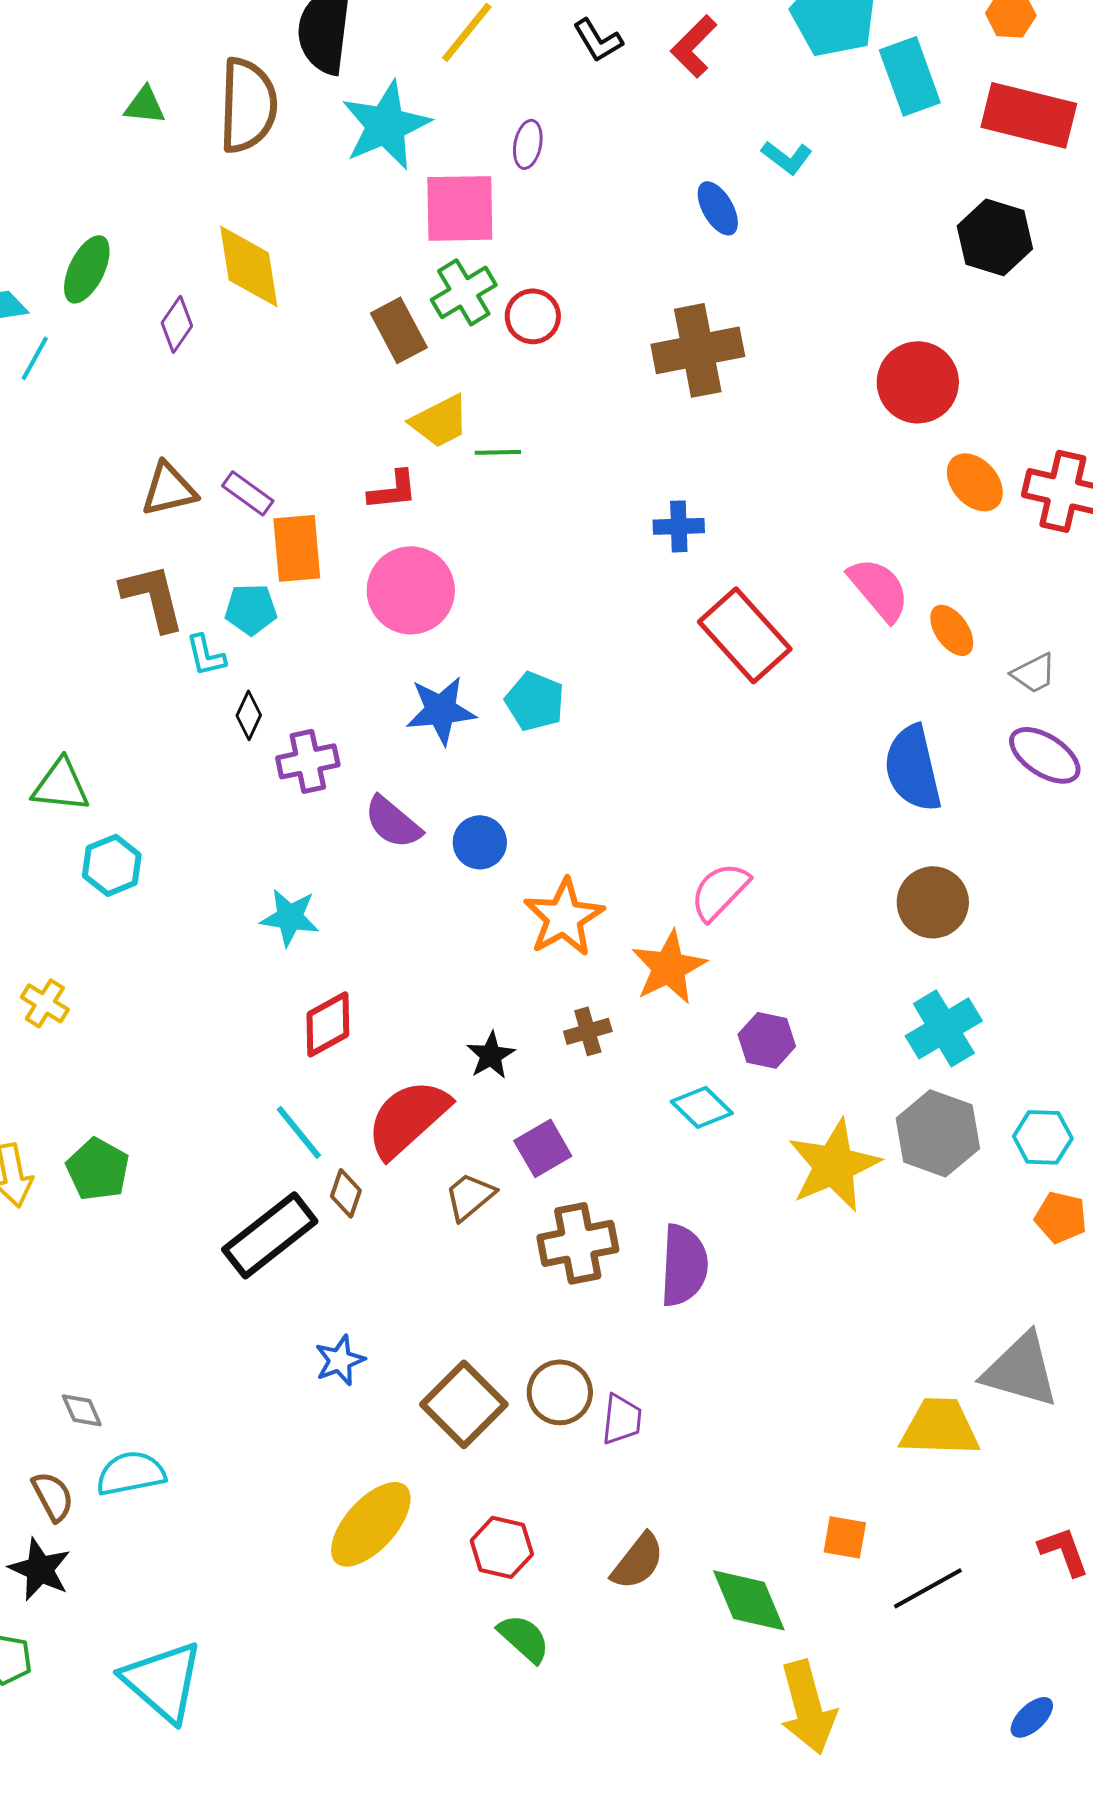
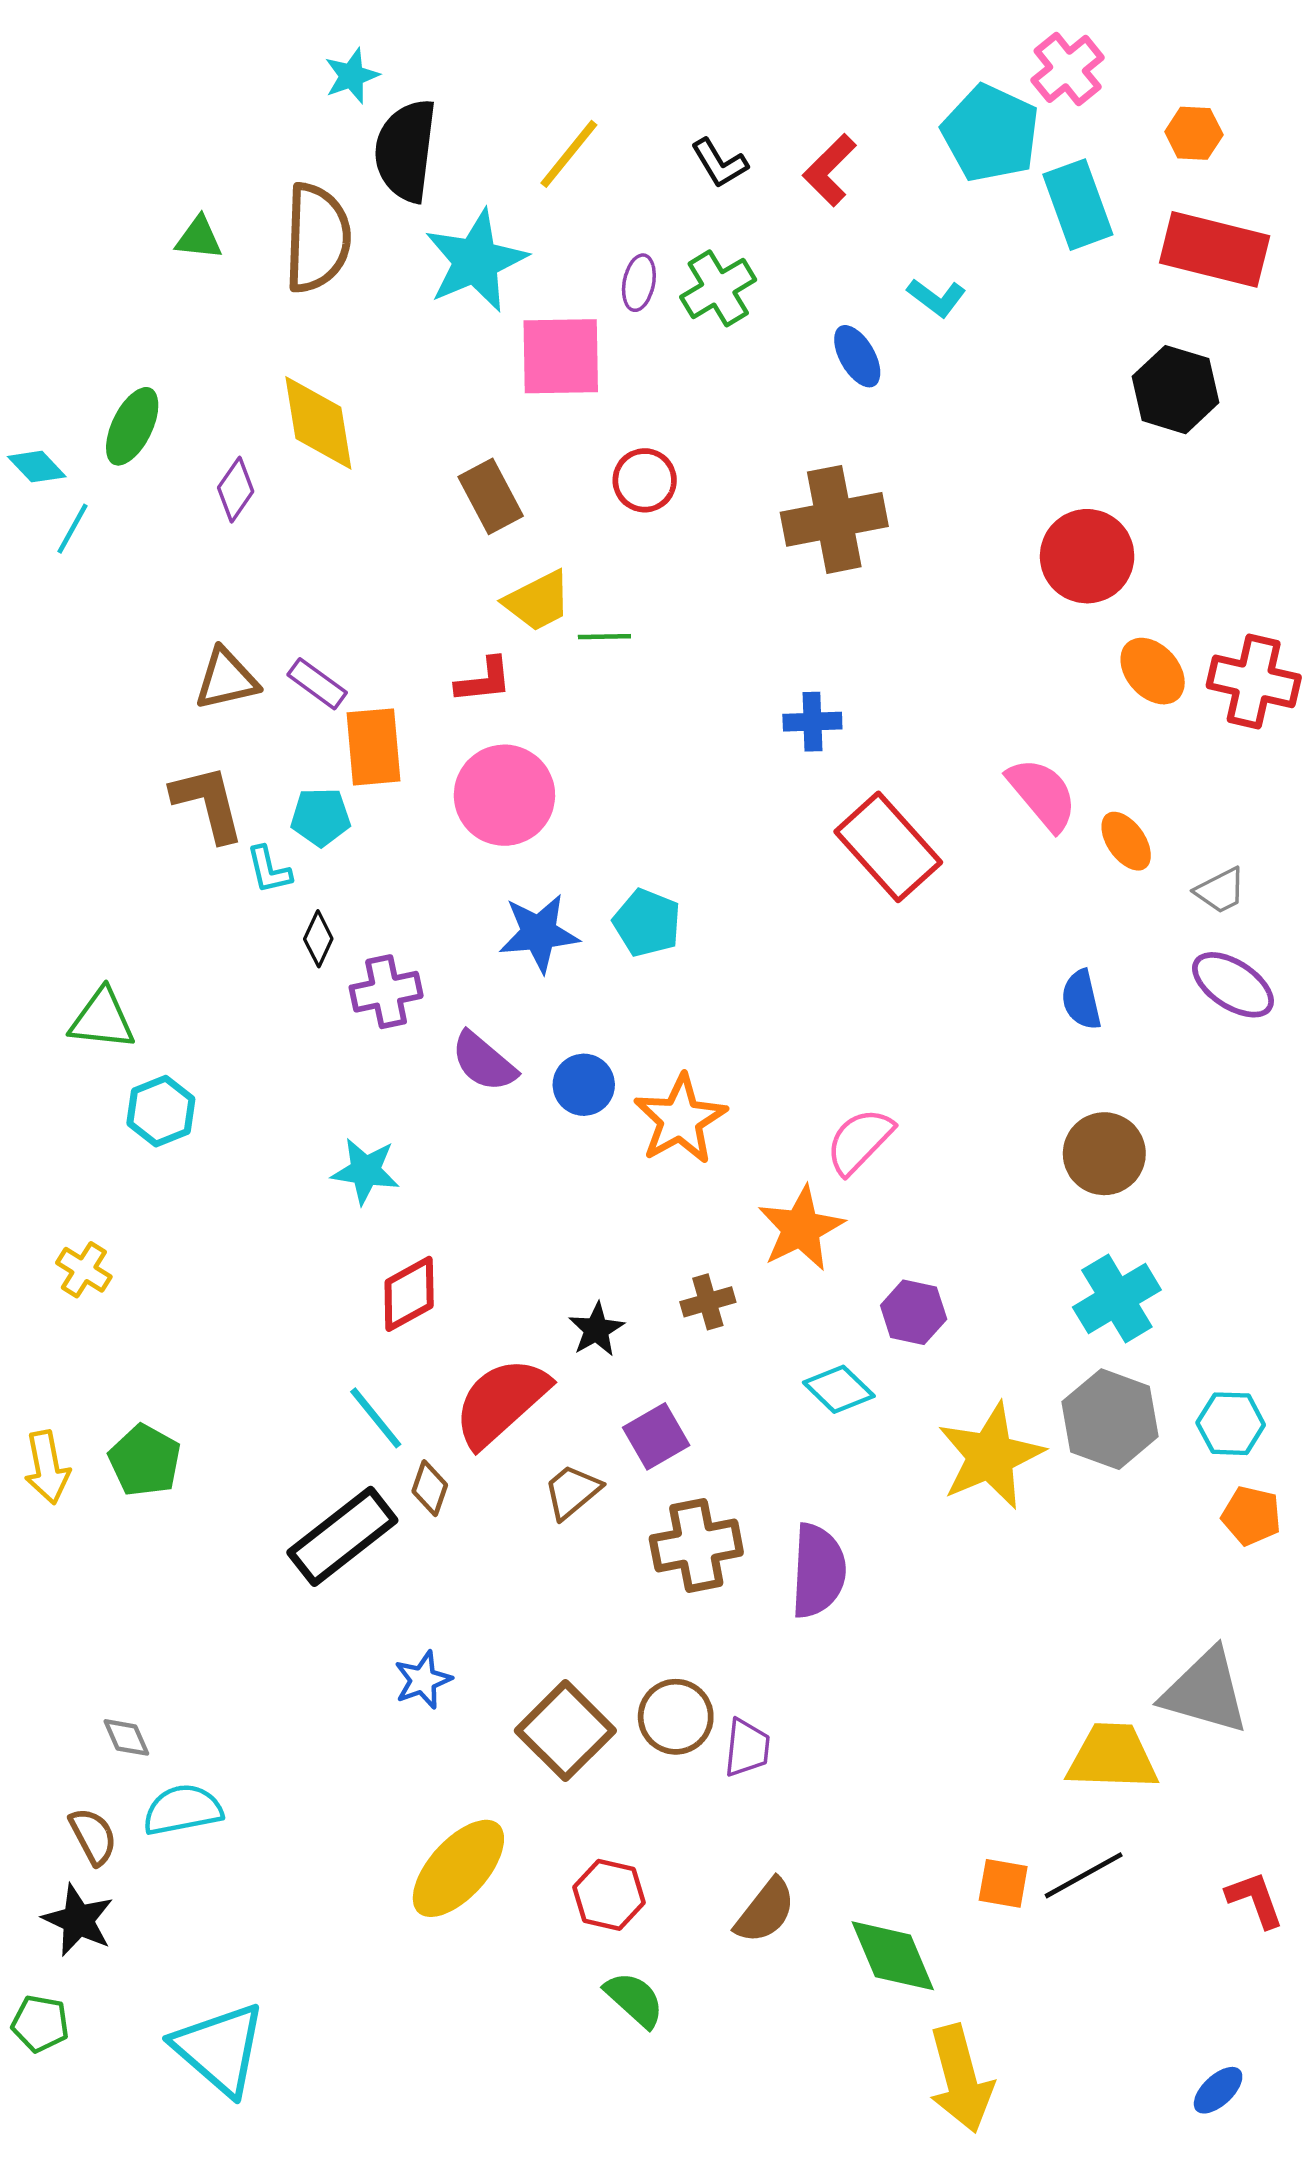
green cross: (464, 292) -> (718, 288), moved
blue semicircle: (913, 768) -> (1081, 1000), size x0.6
orange star: (564, 917) -> (680, 1119), moved
black line: (928, 1588) -> (1084, 1875), moved

